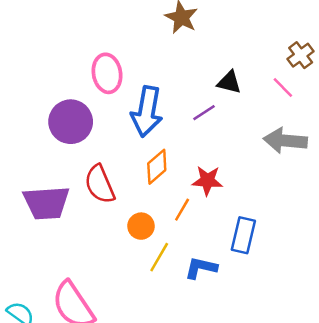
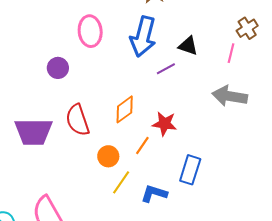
pink line: (283, 87) -> (231, 53), turned 54
blue arrow: (147, 112) -> (143, 37), moved
purple circle: (71, 122) -> (58, 68), size x0.6

